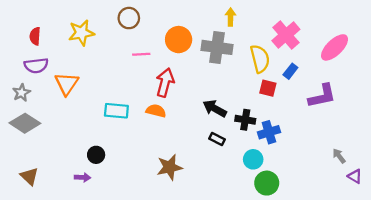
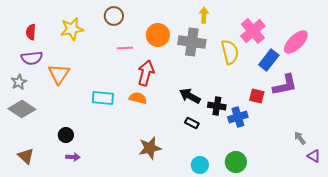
blue rectangle: (290, 71) -> (269, 60), moved, size x1.5
red square: (268, 88) -> (257, 96), moved
black circle: (96, 155) -> (66, 135), moved
cyan circle: (253, 159) -> (200, 165), moved

